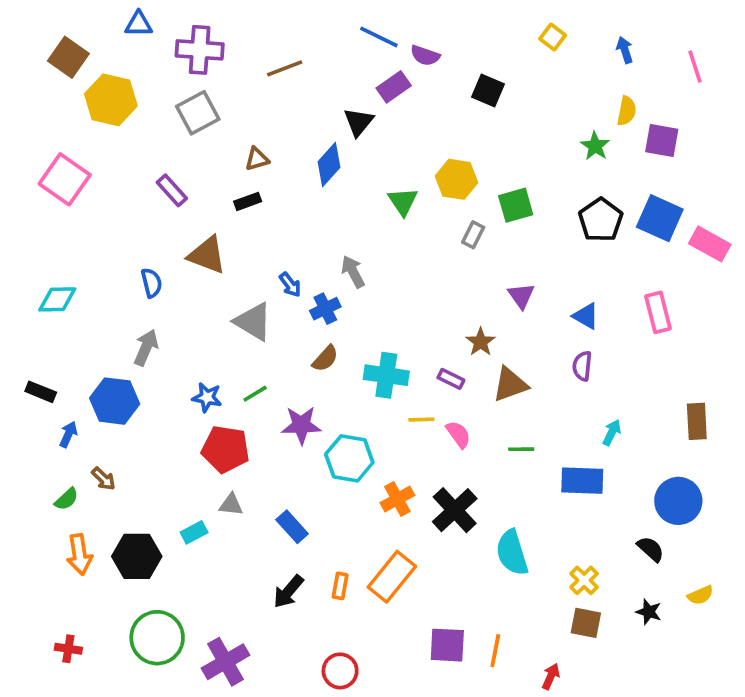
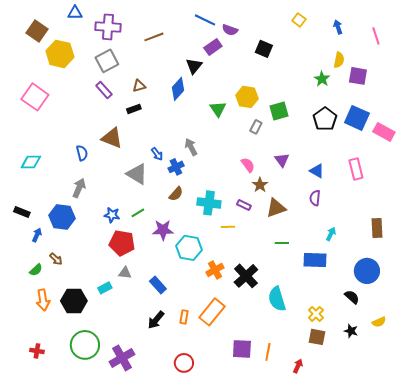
purple rectangle: (172, 190) -> (104, 90), moved
pink semicircle: (458, 434) -> (248, 165), moved

